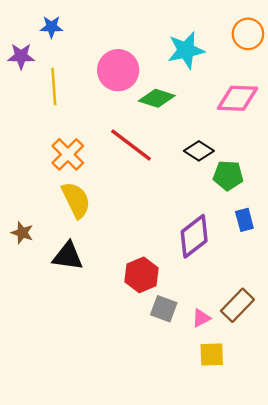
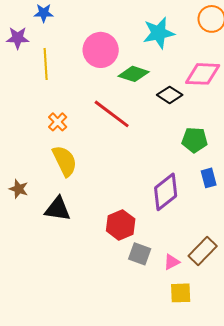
black diamond: (199, 151) -> (170, 95), moved
orange cross: (68, 154) -> (58, 122), size x0.7

